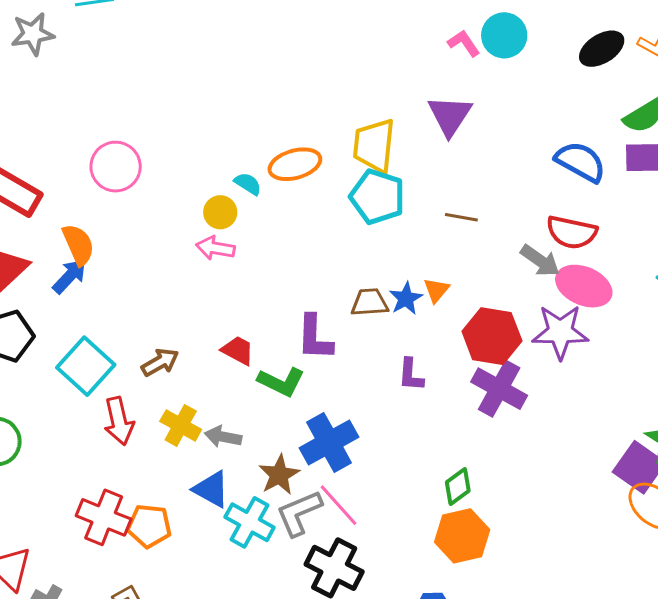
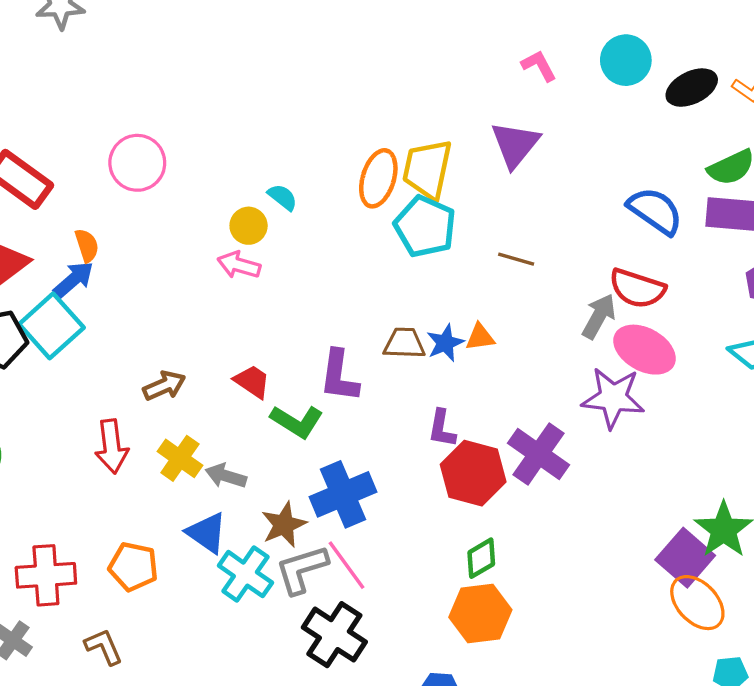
cyan circle: (504, 35) -> (626, 60), moved
orange ellipse: (295, 164) -> (378, 178), moved, turned -63
orange semicircle: (78, 245) -> (87, 245), size x0.7
gray arrow: (540, 261) -> (599, 316), turned -102
orange triangle: (436, 290) -> (480, 337), turned 36
red hexagon: (492, 336) -> (473, 473), moved
cyan square: (86, 366) -> (51, 326), moved
red cross: (104, 517) -> (46, 575), moved, turned -32

